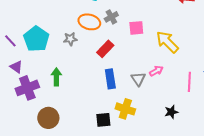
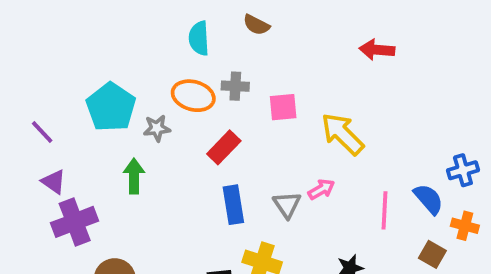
gray cross: (111, 17) -> (235, 86), turned 32
cyan pentagon: (36, 39) -> (111, 107), moved
green arrow: (56, 77) -> (134, 176), moved

